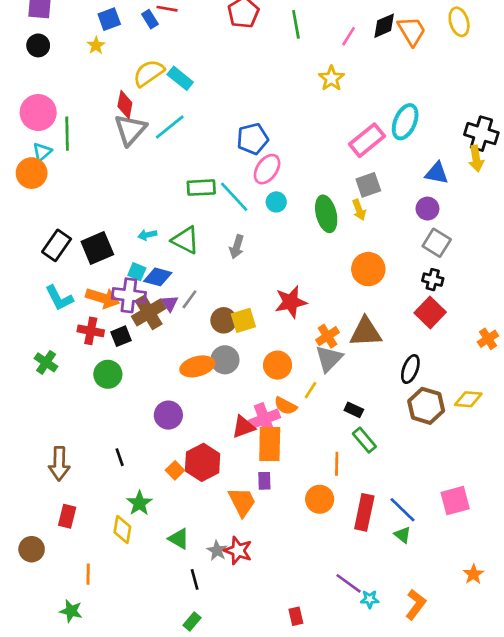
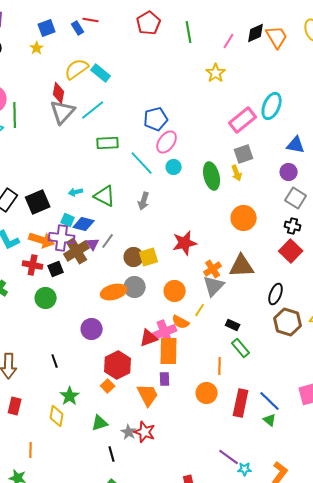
green rectangle: (201, 188) -> (108, 143), moved
orange square: (175, 470) -> (108, 386), moved
green triangle: (179, 539) -> (100, 423), turned -48

